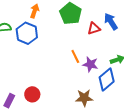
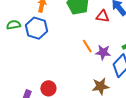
red triangle: (94, 29) -> (103, 16), turned 32

